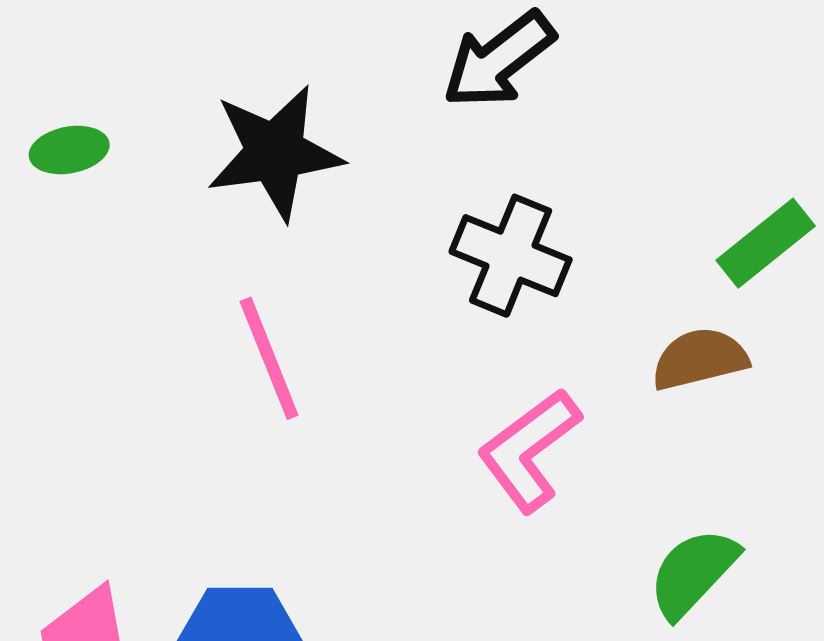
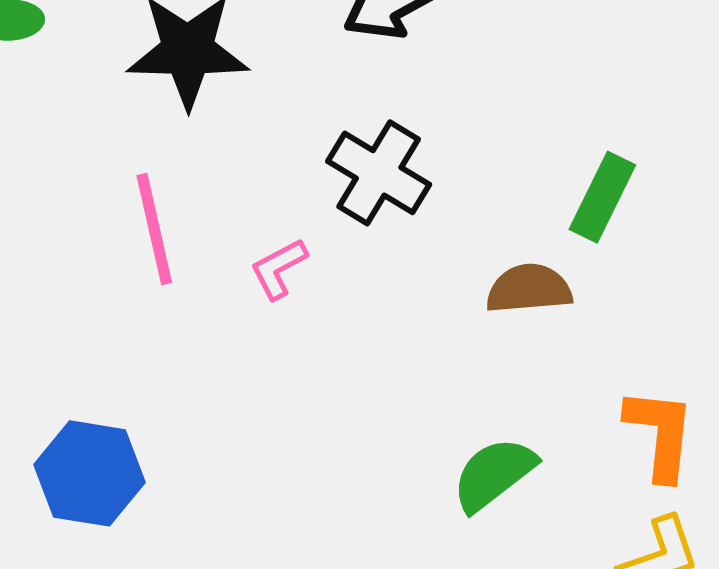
green rectangle: (766, 243) -> (602, 197), turned -34
pink L-shape: (529, 450) -> (279, 269), moved, size x0.6

